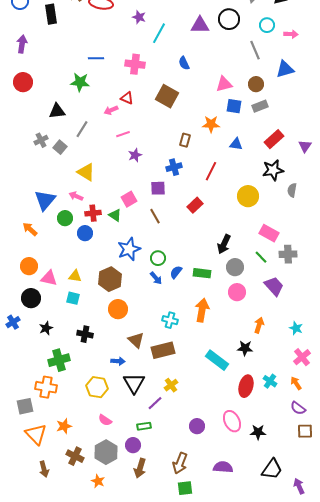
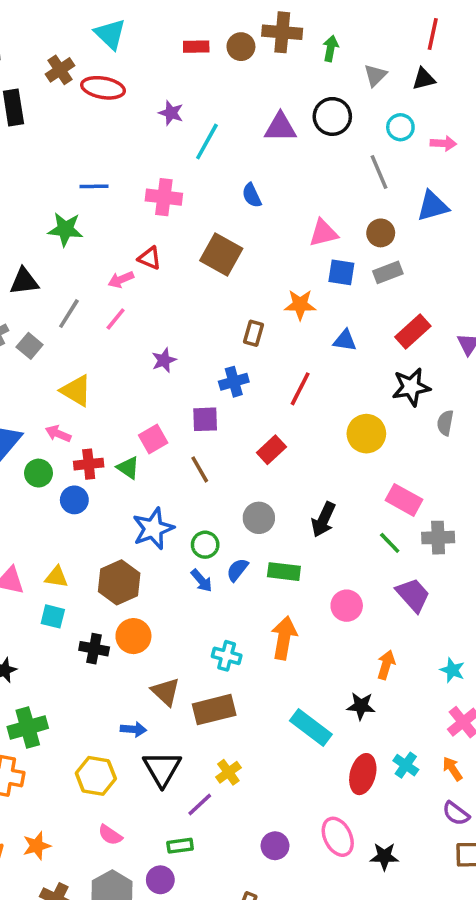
pink line: (123, 134) -> (116, 319), moved, turned -32
gray circle: (235, 267) -> (259, 518), moved
black cross: (85, 334) -> (94, 649), moved

